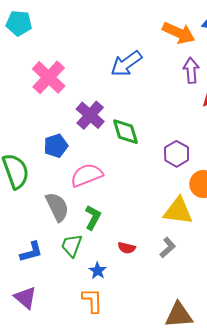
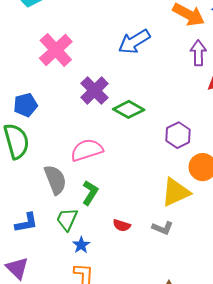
green diamond: (125, 132) -> (129, 109), turned -48
blue pentagon: (56, 146) -> (25, 105), moved
yellow triangle: (178, 211) -> (176, 192), turned -36
gray L-shape: (168, 248) -> (163, 228), turned 60
blue star: (98, 271) -> (81, 245), moved

